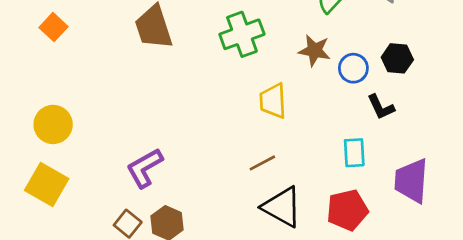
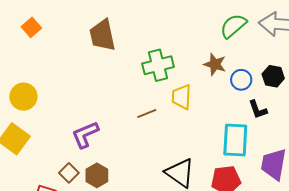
green cross: (242, 34) -> (158, 65), moved
cyan rectangle: (354, 153) -> (235, 140), size x1.6
brown line: (262, 163) -> (147, 113), moved

